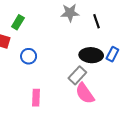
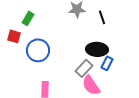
blue rectangle: (112, 54) -> (107, 63), moved
blue circle: (29, 56) -> (38, 50), size x1.5

